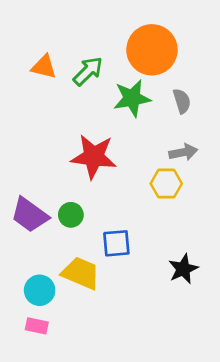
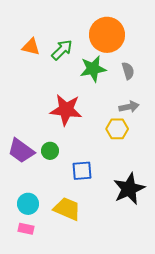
black star: (183, 269) -> (129, 189), size x1.5
yellow trapezoid: (81, 273) -> (67, 209), moved

